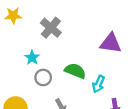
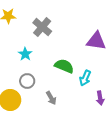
gray circle: (43, 77) -> (27, 81), moved

